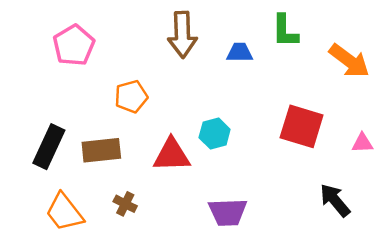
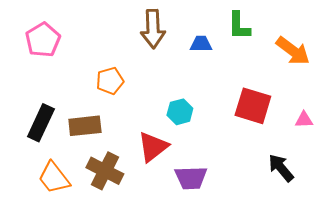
pink pentagon: (74, 45) -> (43, 40), moved
red triangle: (172, 155) -> (153, 147), moved, turned -36
brown cross: (125, 204) -> (105, 171), size x1.8

